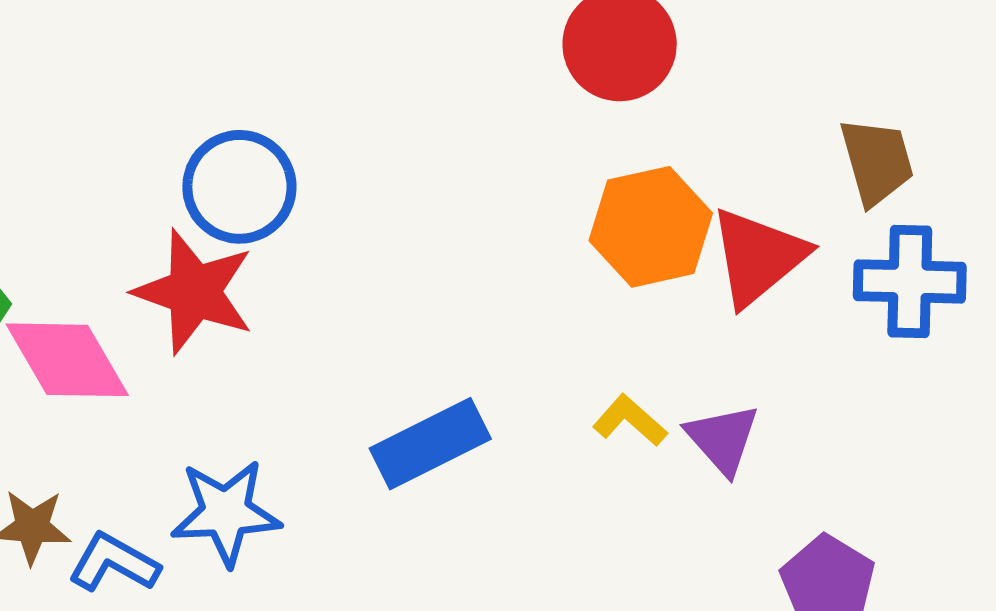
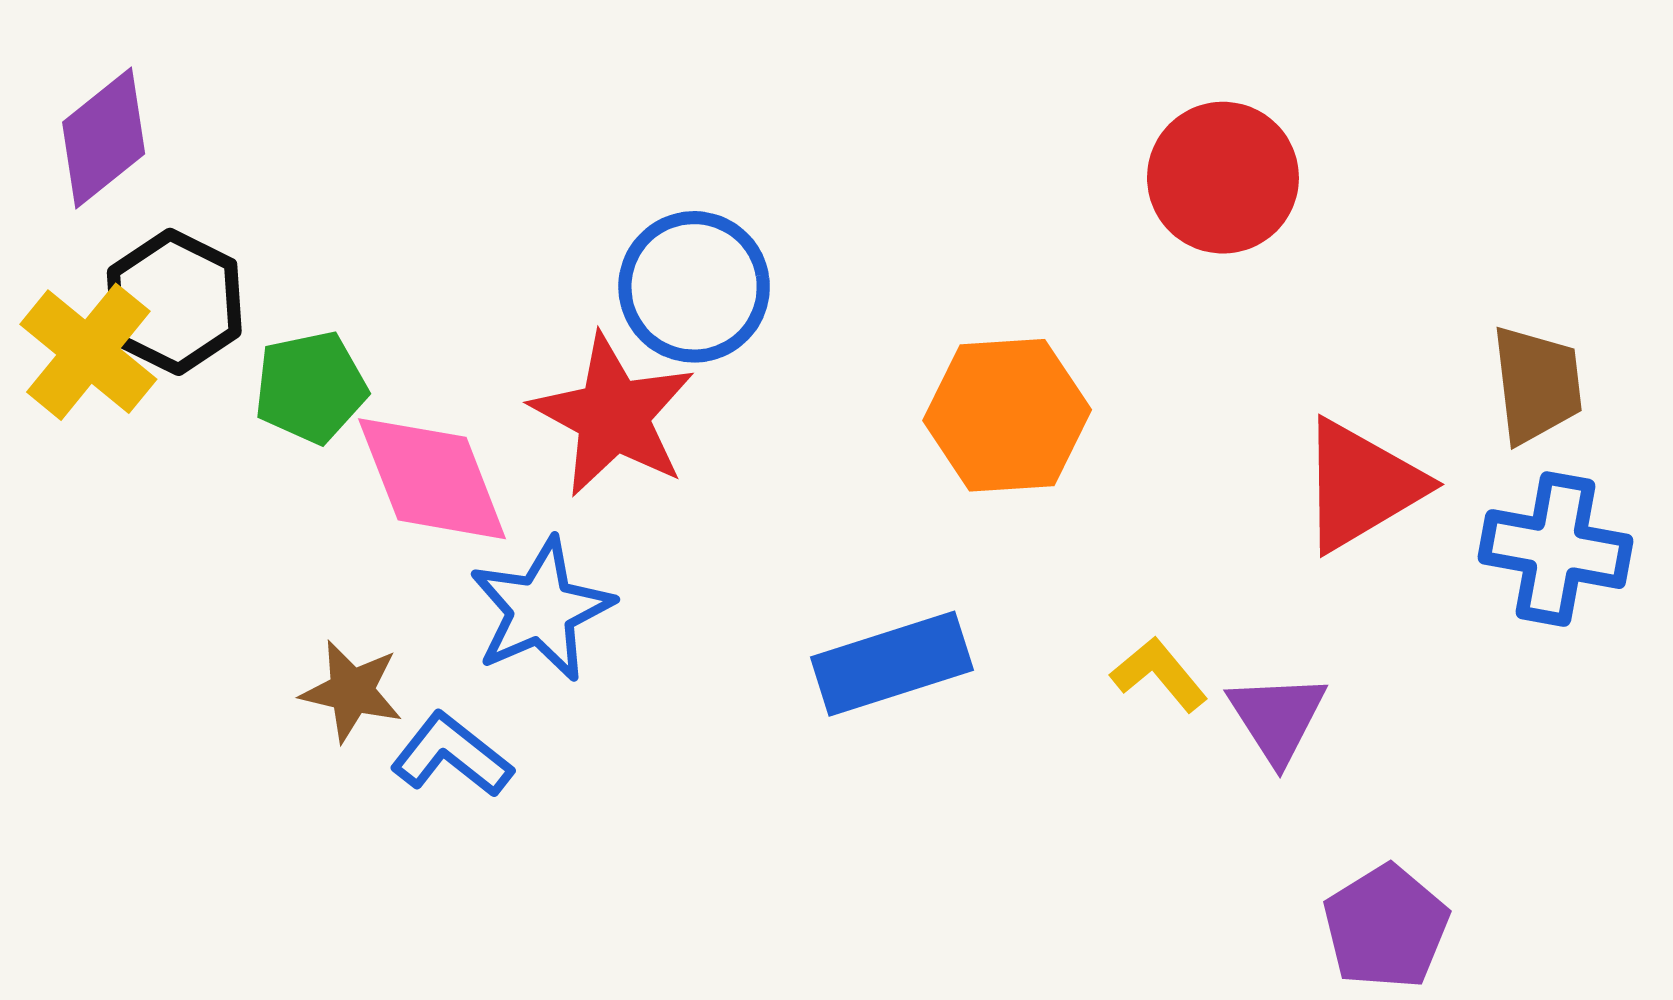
orange hexagon: (651, 227) -> (1007, 415), moved
blue star: (226, 513) -> (541, 610), moved, turned -30

